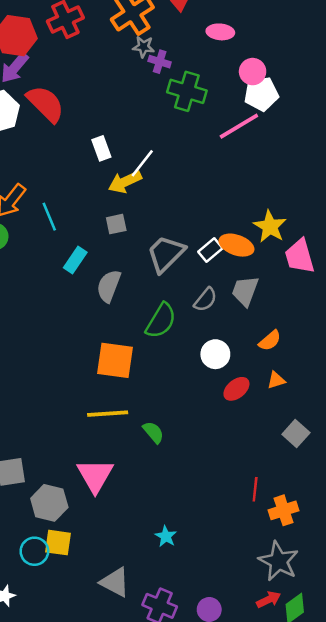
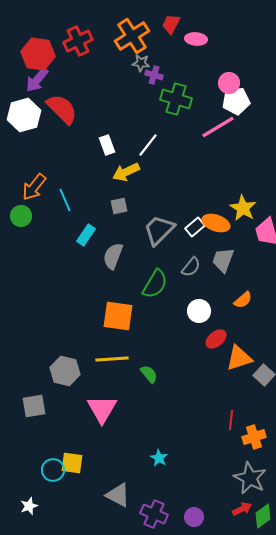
pink ellipse: (220, 32) -> (196, 39), moved
white line: (142, 163) -> (148, 145), moved
orange triangle: (276, 380) -> (239, 358), moved, size x1.8
gray hexagon: (49, 503) -> (65, 371), moved

